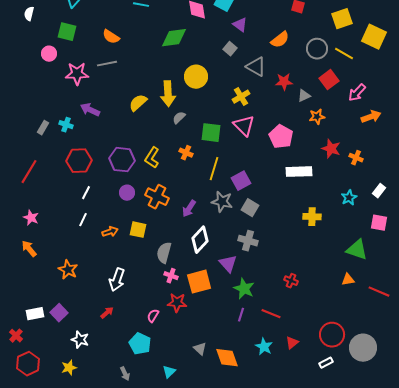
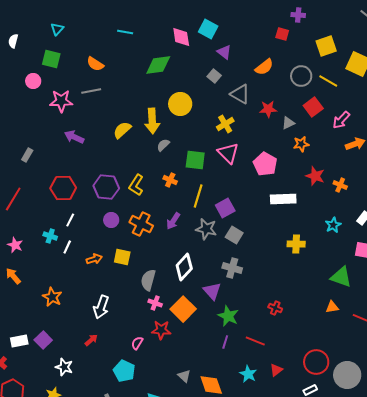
cyan cross: (66, 125) -> (50, 236), moved
purple arrow: (189, 209) -> (173, 221), moved
orange square: (199, 282) -> (183, 309), turned -30

